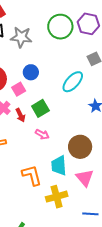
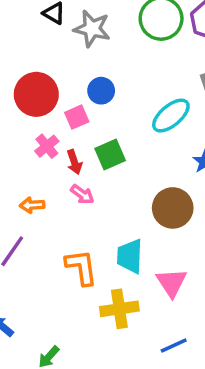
pink arrow: (42, 134) -> (82, 194), moved
brown circle: (80, 147) -> (173, 208), moved
blue line: (90, 214) -> (174, 346), turned -35

